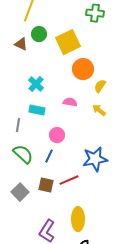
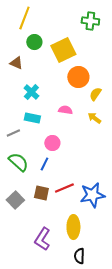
brown triangle: (21, 44) -> (16, 63), moved
gray line: (18, 125) -> (13, 133), turned 56
blue star: (95, 159) -> (92, 195), moved

